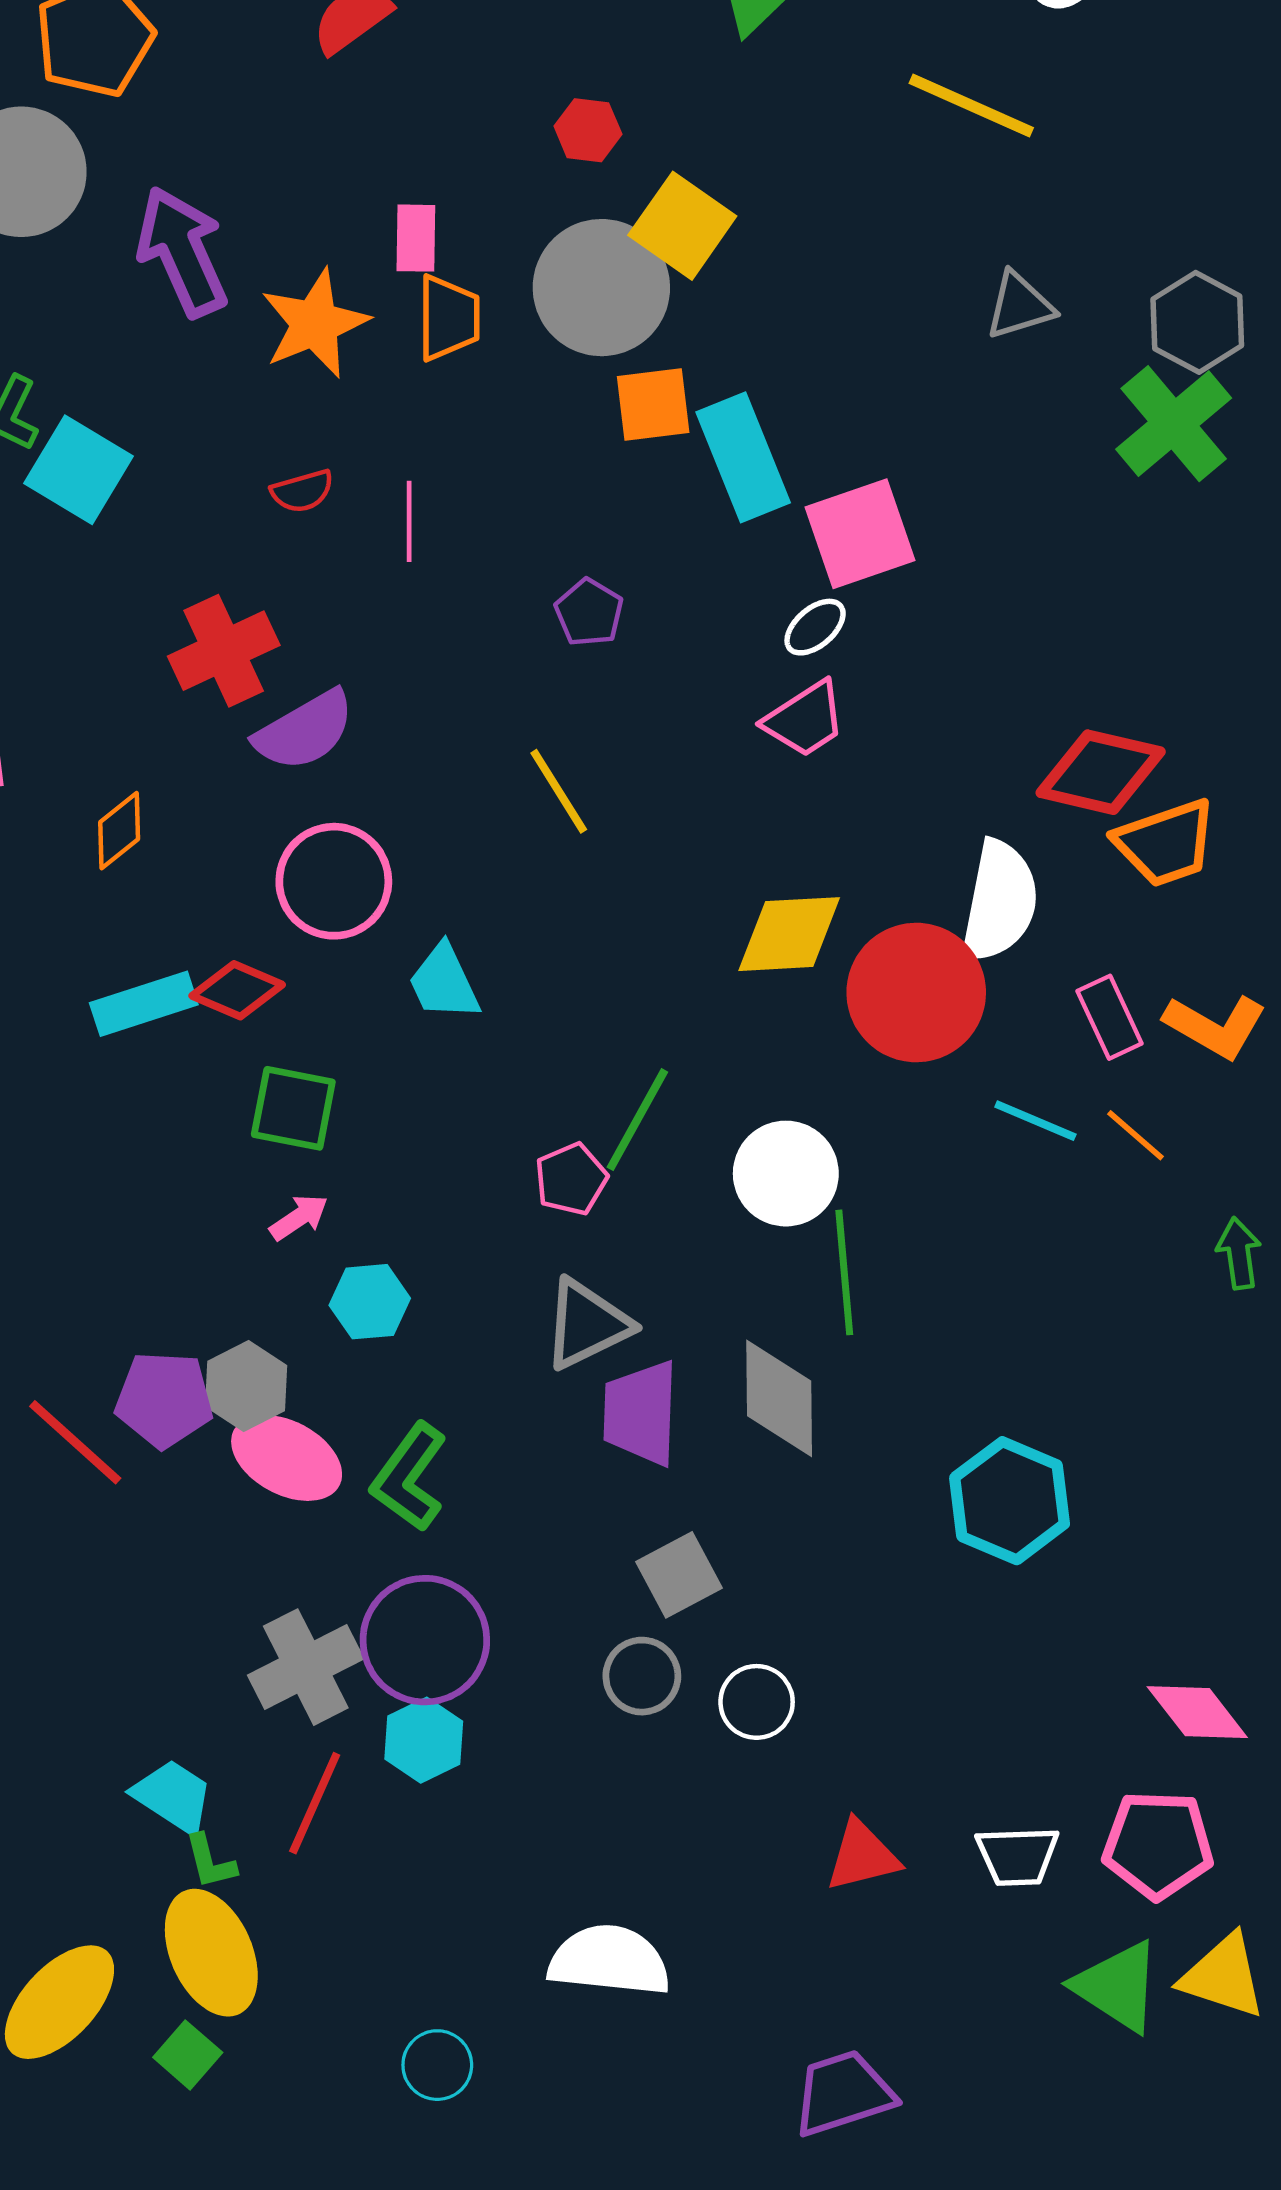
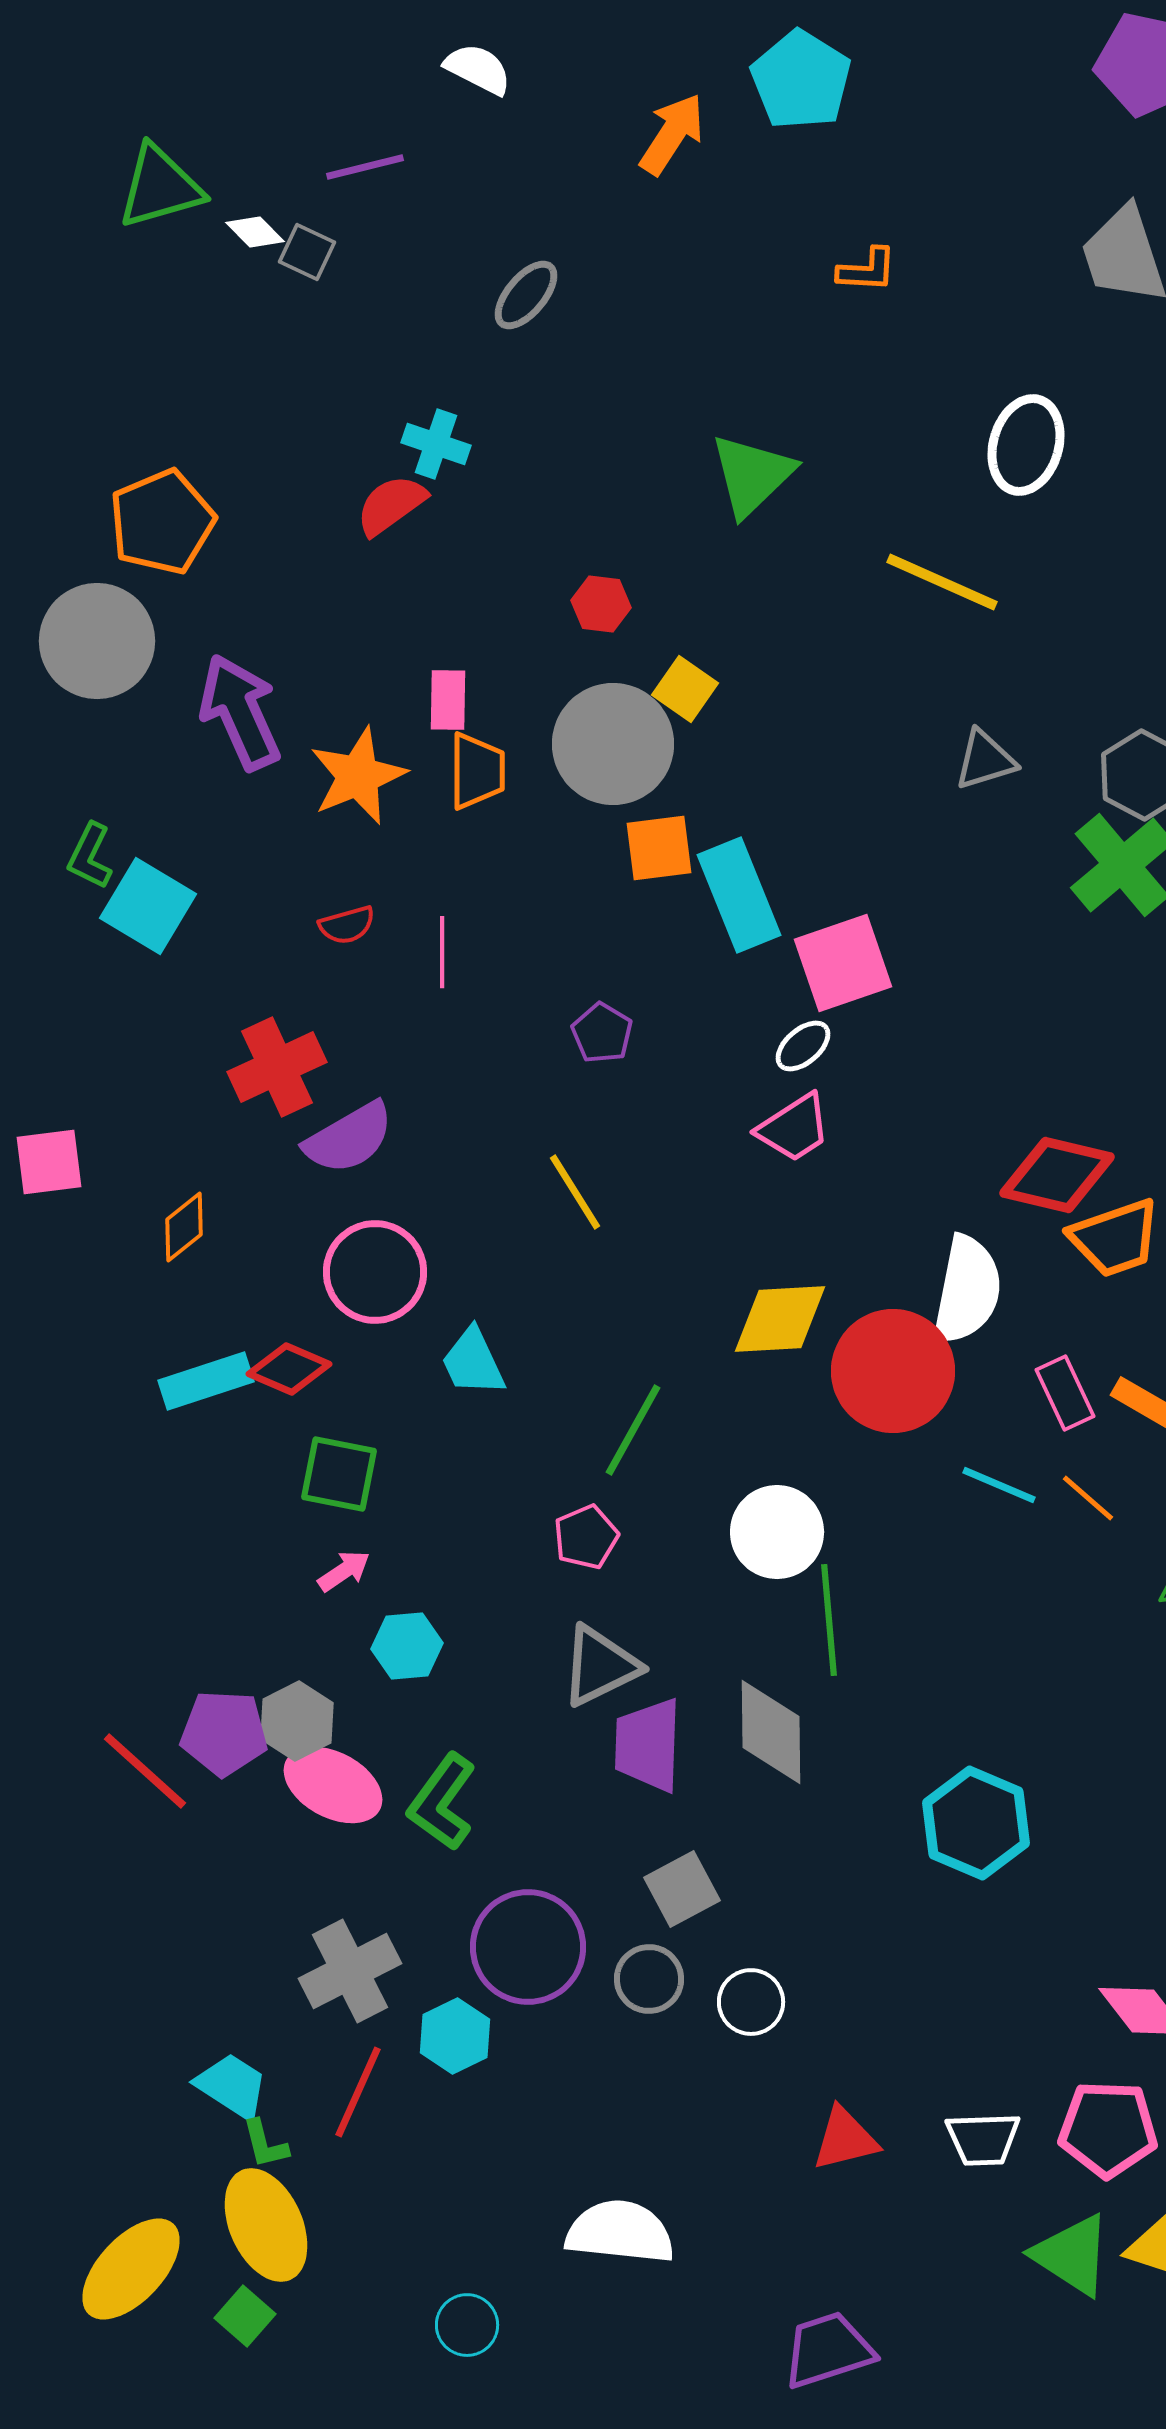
yellow square: (682, 226) -> (685, 689), size x0.7
green line: (637, 1120) -> (633, 1430), moved
purple circle: (425, 1640) -> (528, 1947), moved

